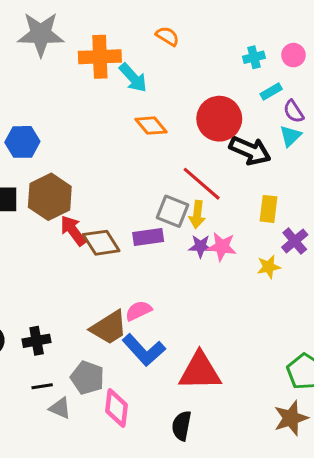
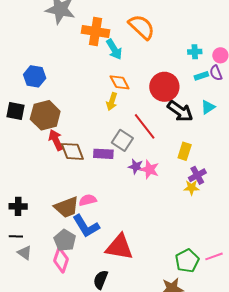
orange semicircle: (167, 36) -> (142, 27), size x1.8
purple semicircle: (294, 111) -> (216, 73), moved
yellow arrow: (197, 214) -> (112, 101), moved
yellow star: (269, 267) -> (191, 188), moved
gray pentagon: (87, 378) -> (65, 240), moved

